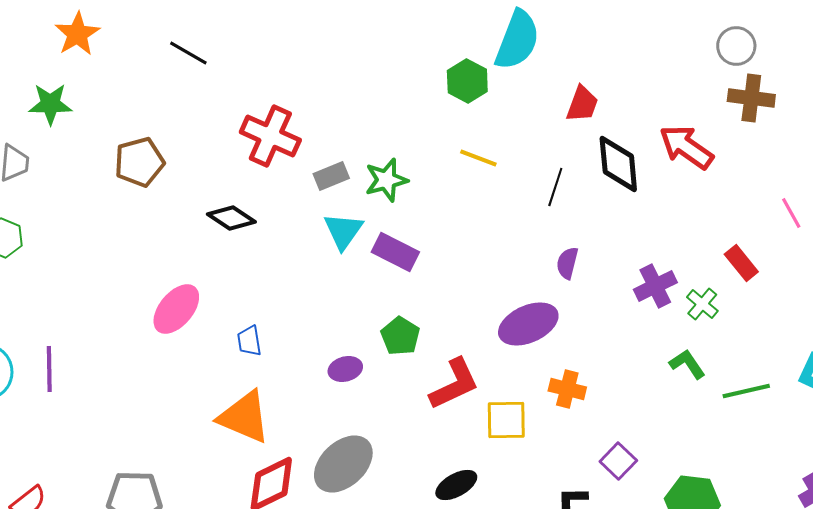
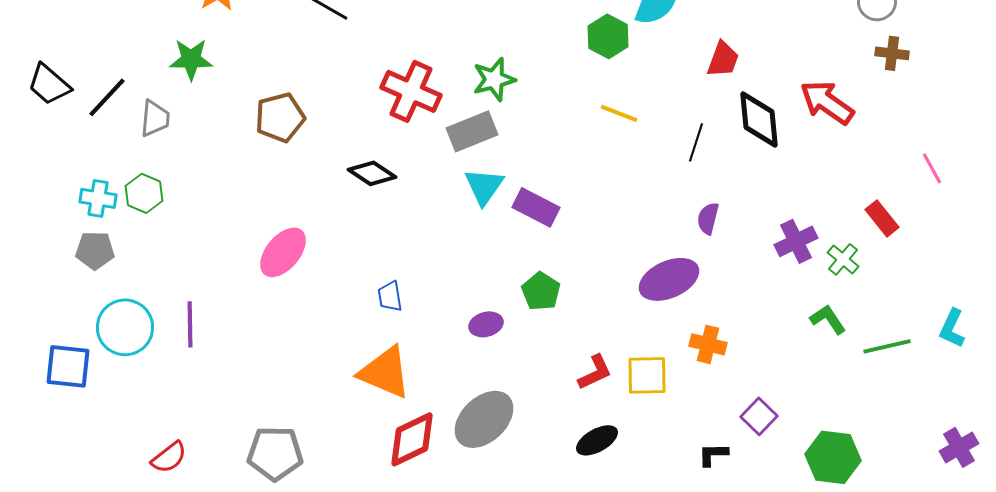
brown cross: (751, 98) -> (892, 53), size x0.7
gray rectangle: (331, 176) -> (472, 131), size x1.4
green star: (386, 180) -> (494, 79), moved
pink ellipse: (176, 309) -> (283, 252), moved
red L-shape: (454, 384) -> (595, 372), moved, size x0.7

